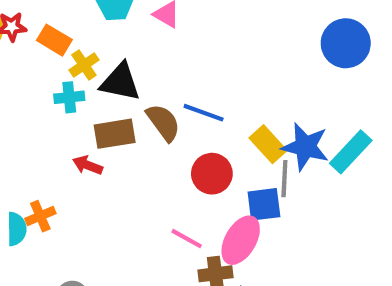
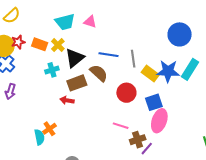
blue circle: (346, 43) -> (180, 34), moved
yellow cross: (84, 65) -> (58, 45), moved
black triangle: (120, 82) -> (75, 58), turned -40
blue line: (204, 113) -> (108, 55), moved
gray line: (284, 179) -> (133, 59), moved
pink ellipse: (241, 240) -> (159, 121), moved

